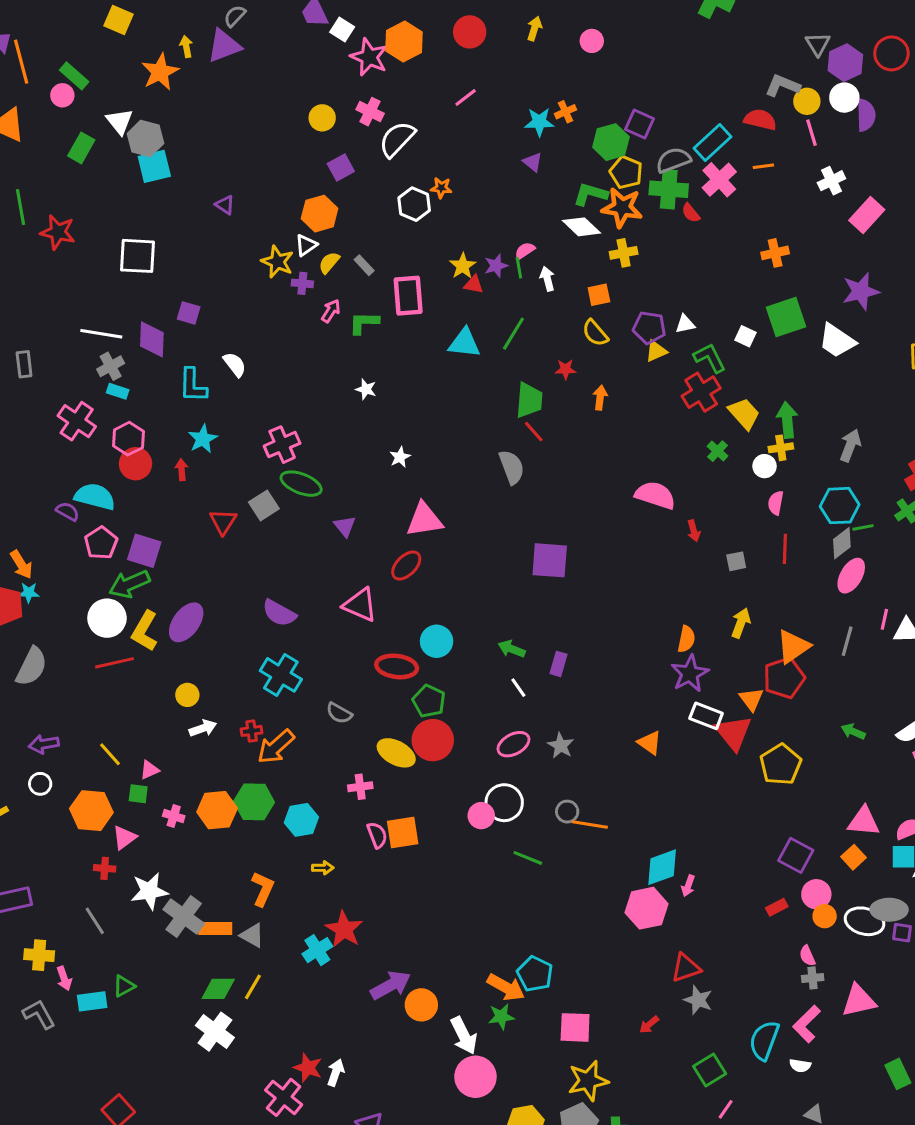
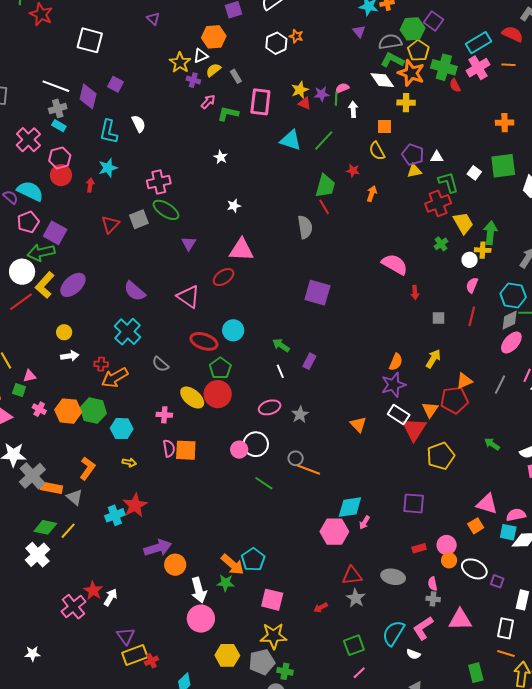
gray semicircle: (673, 160) -> (390, 42), moved
orange triangle: (793, 647) -> (464, 381), size x0.7
red line: (114, 663) -> (21, 302), turned -35
purple square: (796, 855) -> (414, 503), moved, turned -35
gray ellipse: (889, 910) -> (393, 577), moved

